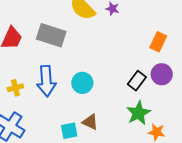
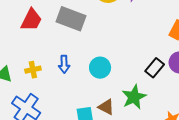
blue arrow: (46, 81) -> (64, 64), size x0.6
green star: (138, 113) -> (134, 97), moved

